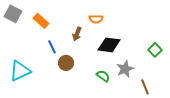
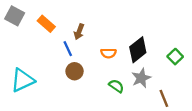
orange semicircle: (96, 19) -> (108, 53), moved
brown arrow: (77, 34) -> (79, 32), moved
black diamond: (109, 45) -> (138, 50), moved, turned -45
blue line: (52, 47) -> (68, 49), moved

